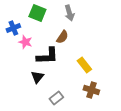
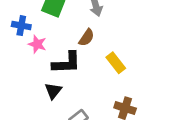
blue cross: (13, 28) -> (21, 26), turned 32
yellow rectangle: (84, 65) -> (116, 63), moved

